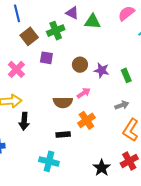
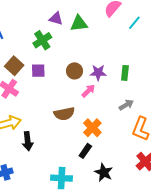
brown square: (29, 36) -> (14, 66), moved
green rectangle: (126, 75) -> (125, 73), turned 40
pink arrow: (84, 93) -> (88, 91), moved
black rectangle: (63, 135) -> (85, 151), moved, turned -40
black star: (102, 168) -> (104, 172), moved

